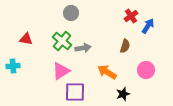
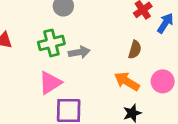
green cross: (62, 41) -> (51, 43), turned 36
orange arrow: (107, 72) -> (127, 81), moved

